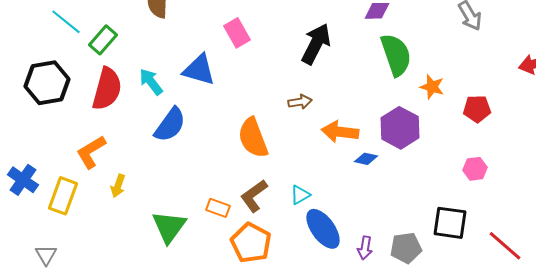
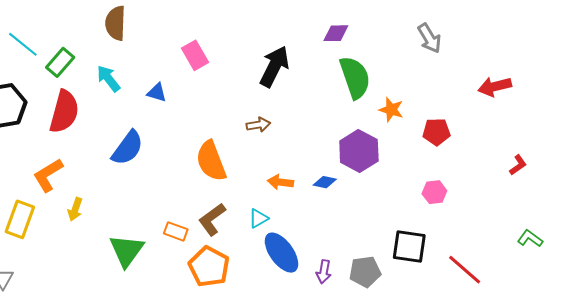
blue triangle: (199, 70) -> (157, 93), size x0.6
cyan arrow: (151, 82) -> (108, 78), moved
orange arrow: (340, 132) -> (280, 182), moved, size x0.7

